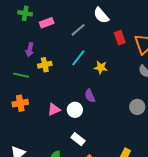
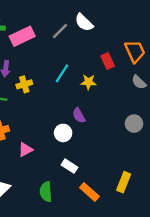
pink rectangle: (47, 23) -> (22, 36), size x1.5
gray line: (78, 30) -> (60, 31), moved
red rectangle: (120, 38) -> (108, 61), moved
pink triangle: (54, 109) -> (26, 150), moved

